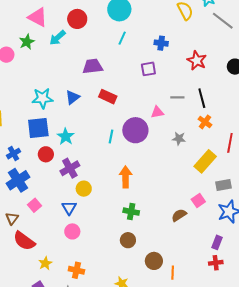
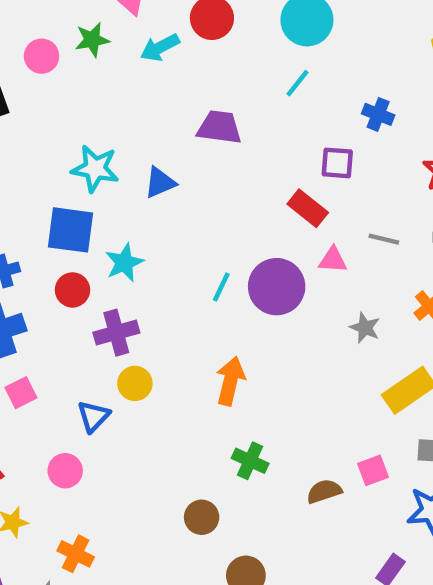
red rectangle: (108, 97) -> (308, 208), moved
green cross: (131, 212) -> (250, 461), moved
pink circle: (72, 231) -> (65, 471), moved

